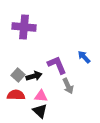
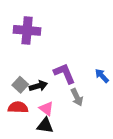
blue arrow: (84, 57) -> (102, 76), moved
pink triangle: (41, 96) -> (46, 109), turned 32
black triangle: (40, 111) -> (45, 126), turned -35

